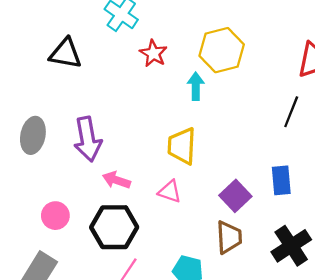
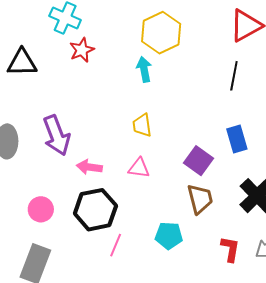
red star: (153, 53) -> (82, 50), moved, turned 30
yellow trapezoid: (182, 146) -> (142, 125), size x0.7

